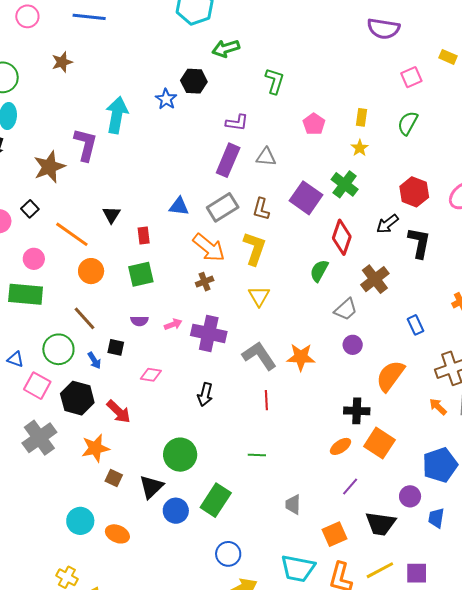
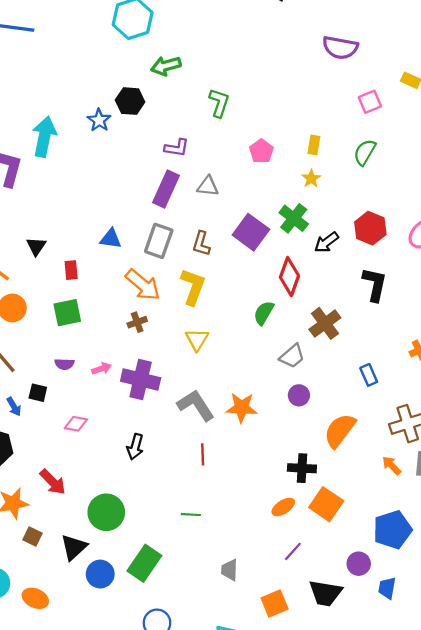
gray rectangle: (223, 207) -> (159, 241), turned -40
black arrow: (387, 224) -> (326, 242), moved
red arrow: (119, 412) -> (53, 482), moved

